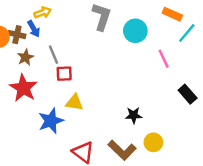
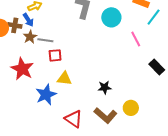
gray line: (53, 55) -> (45, 40), turned -56
brown star: (25, 57) -> (30, 37), moved
black star: (134, 115) -> (105, 87), moved

